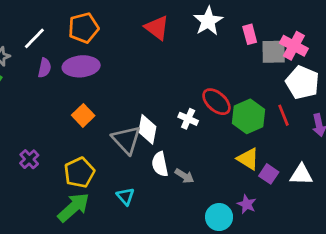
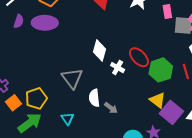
orange square: (83, 115) -> (13, 103), moved
white diamond: (147, 129) -> (100, 51), moved
purple square: (269, 174) -> (171, 112), size x1.6

